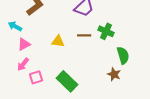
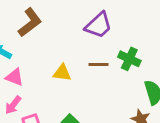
pink triangle: (24, 44) -> (14, 77), turned 48

